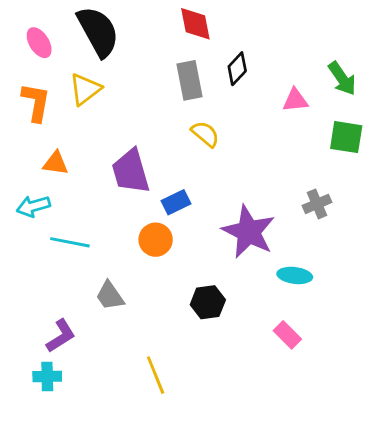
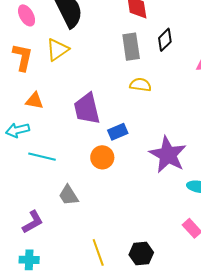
yellow semicircle: (205, 134) -> (140, 85), turned -35
black hexagon: (208, 302) -> (141, 254), moved
cyan cross: (47, 376) -> (29, 260), moved

